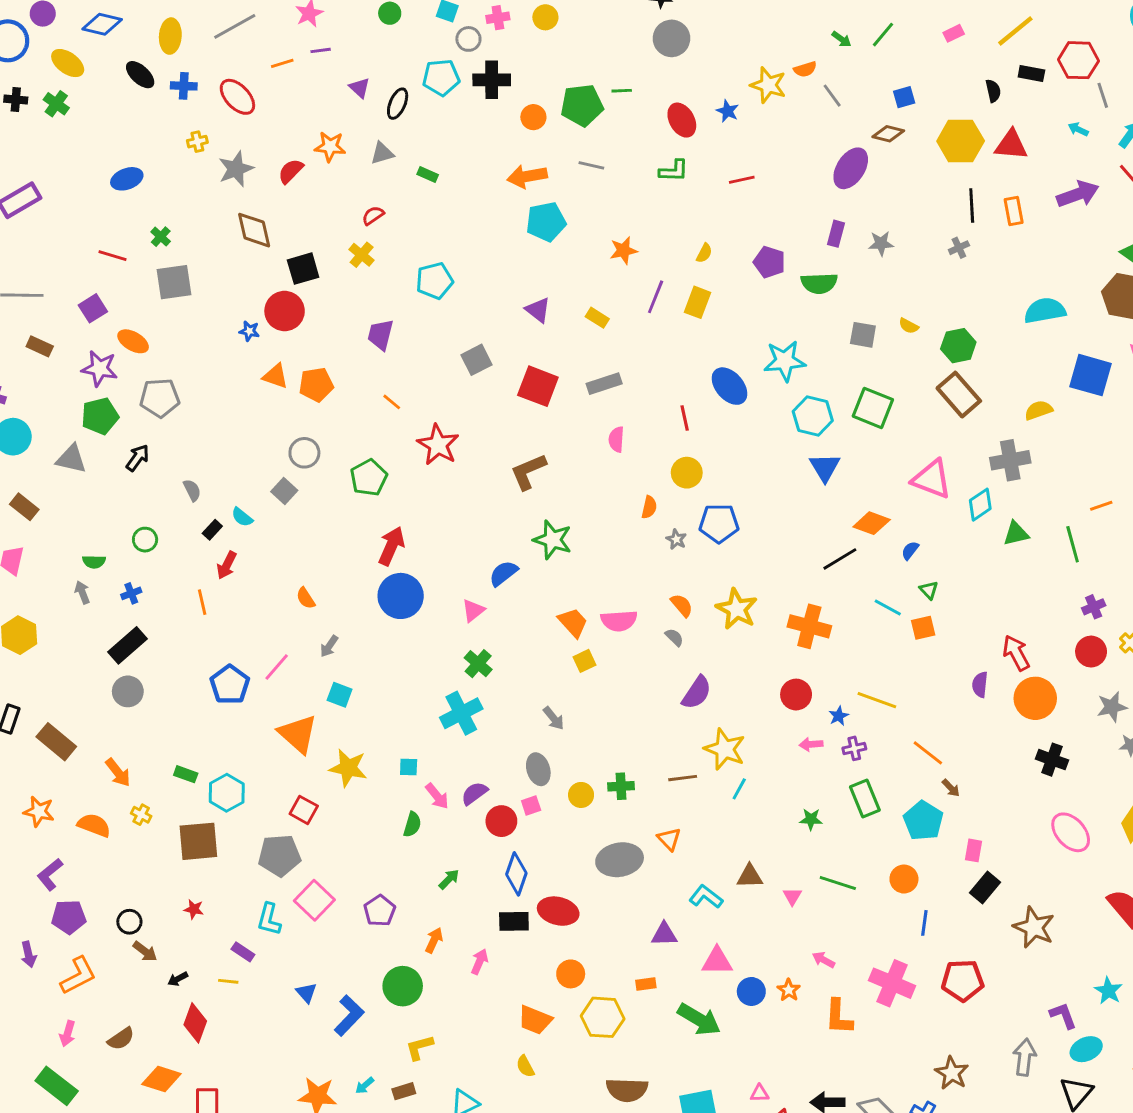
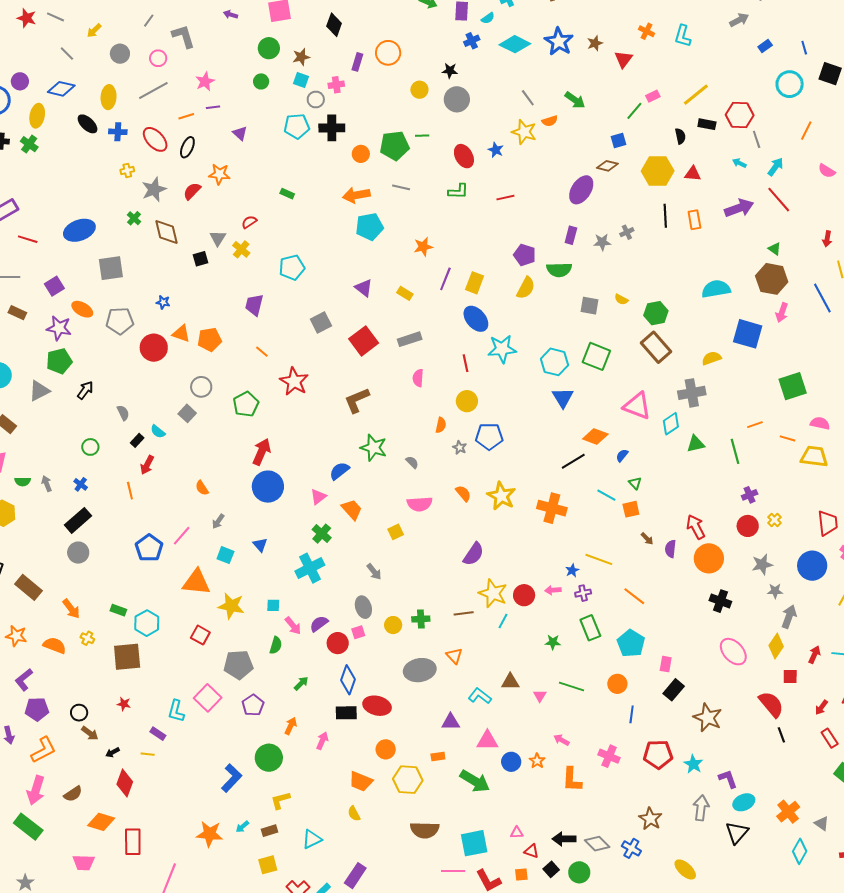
yellow circle: (545, 17) -> (419, 90), moved
green line: (883, 35) -> (634, 111), moved
green arrow: (841, 39) -> (575, 100), size x1.5
yellow ellipse: (68, 63) -> (37, 116), turned 65
gray line: (832, 96) -> (528, 98), moved
black ellipse: (398, 104) -> (187, 147), moved
red triangle: (1011, 145) -> (693, 174), size x0.7
gray triangle: (382, 153) -> (218, 238), moved, turned -42
blue ellipse: (127, 179) -> (79, 230), moved, size x1.4
green cross: (161, 237) -> (134, 218), moved
gray cross: (959, 248) -> (627, 232), moved
yellow semicircle: (704, 253) -> (526, 288), moved, size x1.6
red line: (113, 256) -> (28, 239), moved
black square: (303, 269) -> (201, 259), size x0.7
red circle: (285, 311) -> (154, 348), moved
cyan star: (785, 361) -> (502, 349), moved
red square: (538, 386) -> (364, 341), turned 32
blue ellipse: (729, 386) -> (476, 319), moved
gray pentagon: (160, 398) -> (120, 321), moved
gray triangle: (71, 459) -> (39, 391), turned -40
green semicircle: (94, 562) -> (23, 482), moved
blue cross: (131, 593) -> (81, 484), turned -32
orange trapezoid: (573, 622) -> (352, 509), moved
gray semicircle: (674, 637) -> (412, 462), moved
red circle: (796, 695) -> (524, 595), moved
orange triangle: (298, 734) -> (196, 582), turned -36
brown arrow: (951, 788) -> (647, 539), moved
gray pentagon: (280, 856) -> (238, 665), moved
pink cross: (892, 983) -> (609, 756), size x0.7
cyan star: (1108, 991) -> (693, 764), moved
blue triangle: (306, 993) -> (260, 545), moved
pink arrow: (68, 1034) -> (36, 790), size x1.6

